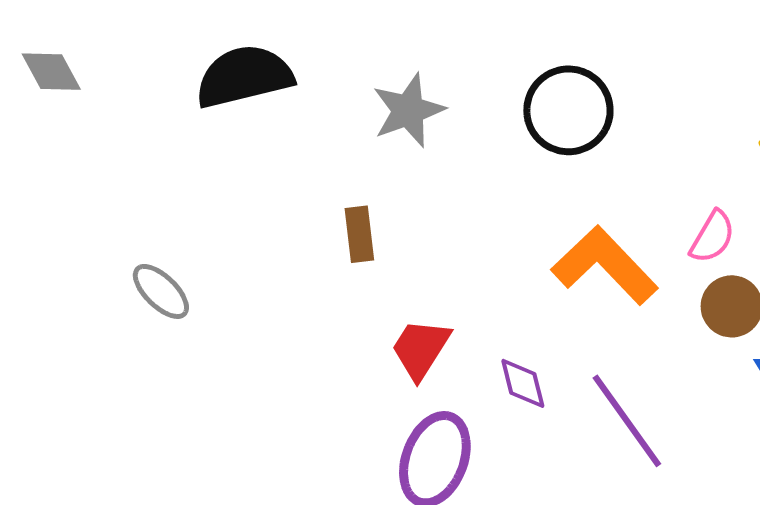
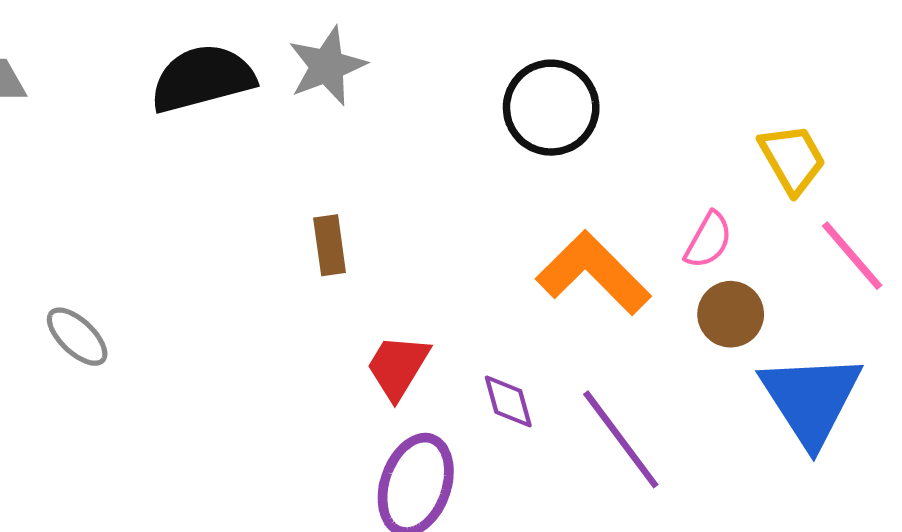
gray star: (408, 110) -> (327, 66), moved
gray ellipse: (161, 291) -> (77, 337), moved

